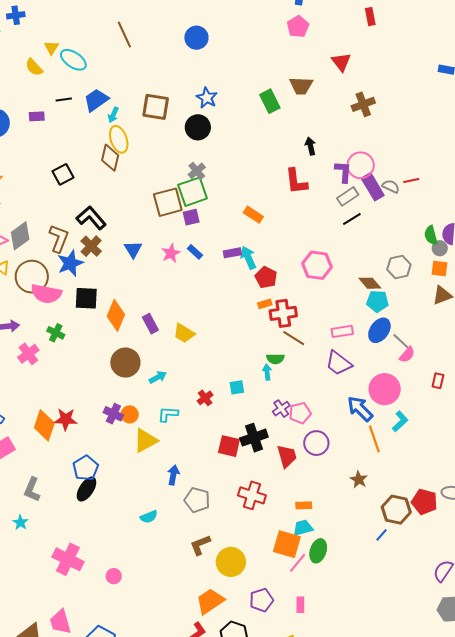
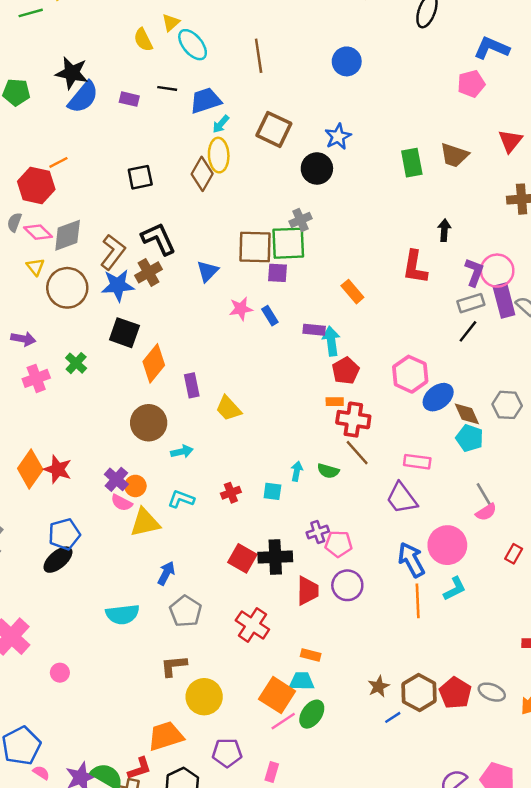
brown line: (124, 35) -> (259, 56), moved
black line: (352, 219) -> (468, 331), turned -36
blue triangle: (133, 249) -> (208, 271), moved
pink semicircle: (46, 294) -> (122, 503), moved, size x0.6
blue ellipse: (379, 330) -> (438, 397), moved
cyan arrow: (267, 372) -> (297, 471), moved
brown star: (359, 480) -> (379, 686), moved
cyan semicircle: (149, 517) -> (122, 614), size x1.5

